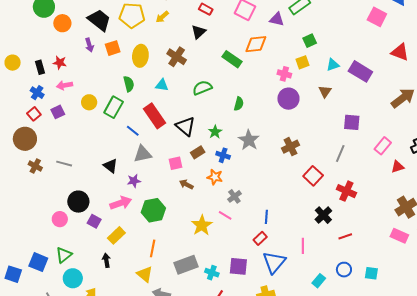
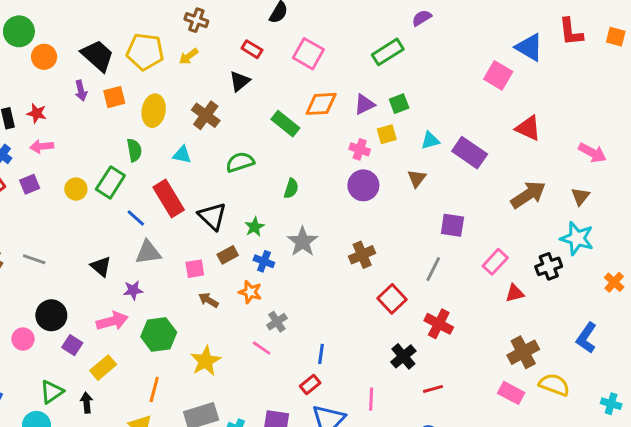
purple triangle: (277, 19) -> (364, 104), moved, turned -42
yellow circle: (89, 102) -> (76, 189), moved
yellow star: (202, 225) -> (206, 361), moved
green triangle: (64, 255) -> (52, 392), moved

